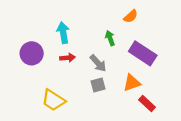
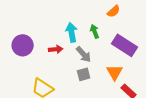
cyan arrow: (63, 33) -> (72, 32), moved
orange triangle: (132, 83) -> (115, 72), turned -42

